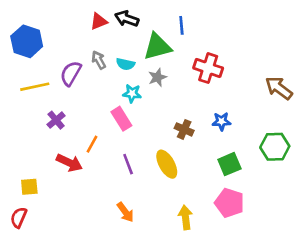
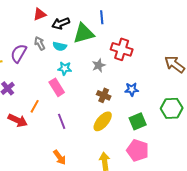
black arrow: (127, 19) -> (61, 23), moved, turned -42
gray star: (157, 77) -> (99, 65), moved
yellow ellipse: (167, 164) -> (103, 121), moved, turned 70

